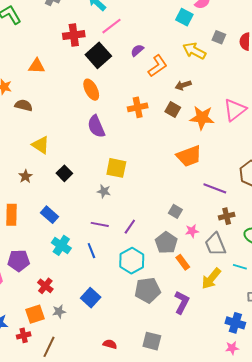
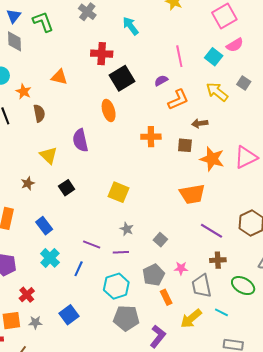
pink line: (112, 26) -> (179, 56), moved, turned -75
brown semicircle: (24, 105) -> (39, 113), turned 54
brown square: (173, 109) -> (185, 145), turned -35
purple semicircle: (96, 126) -> (80, 140), moved
gray star: (104, 191) -> (127, 229), moved
gray square: (175, 211) -> (160, 240), moved
purple line: (130, 227) -> (121, 252), turned 42
blue line: (91, 251) -> (79, 269), turned 35

